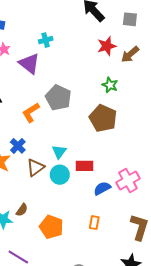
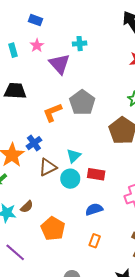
blue semicircle: (102, 188) -> (94, 209), moved
orange rectangle: (94, 223) -> (95, 241), moved

